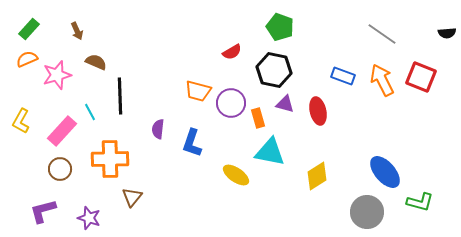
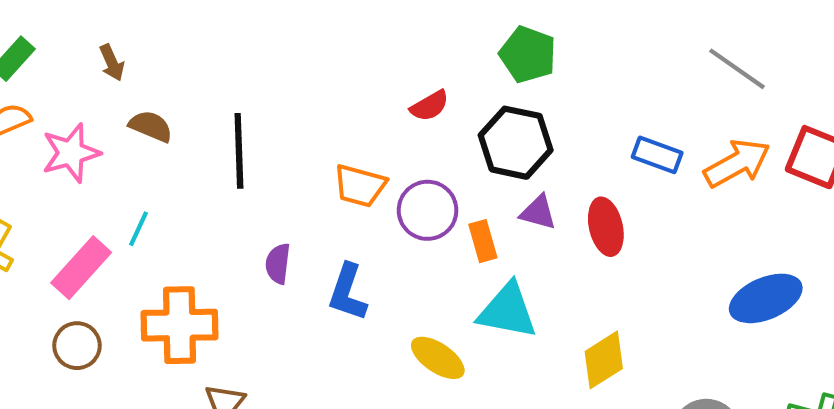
orange arrow: (382, 80) -> (737, 163), turned 88
black line: (120, 96) -> (239, 151), moved
cyan line: (90, 112) -> (138, 229), turned 54
blue ellipse: (385, 172) -> (766, 298), moved, turned -72

